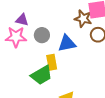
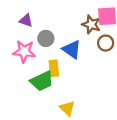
pink star: (16, 37) -> (24, 51), moved
blue triangle: (67, 43) -> (72, 49), turned 42

